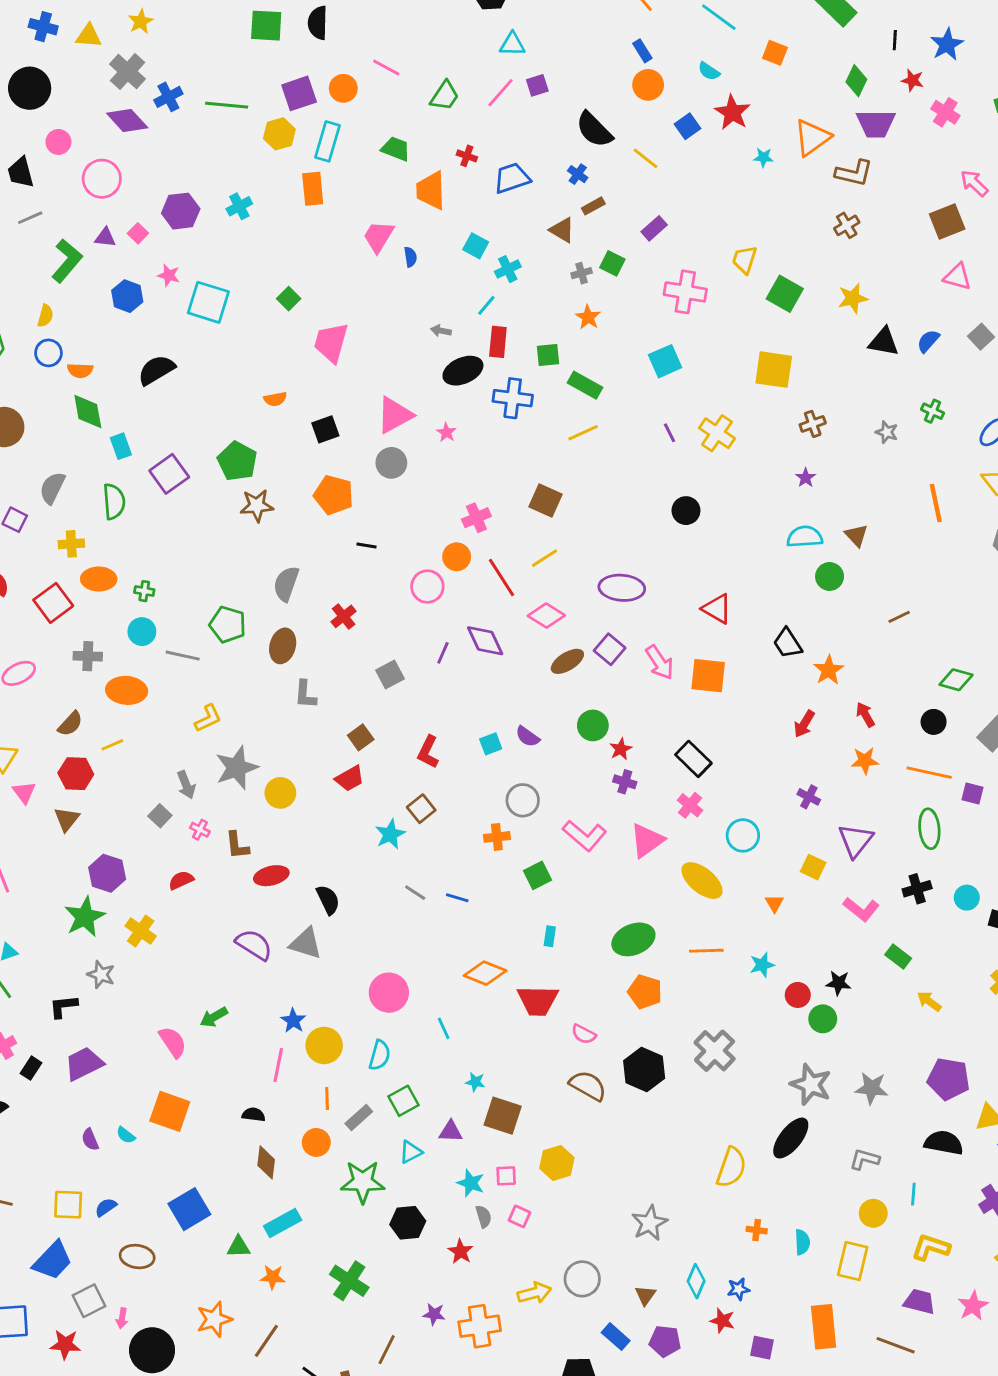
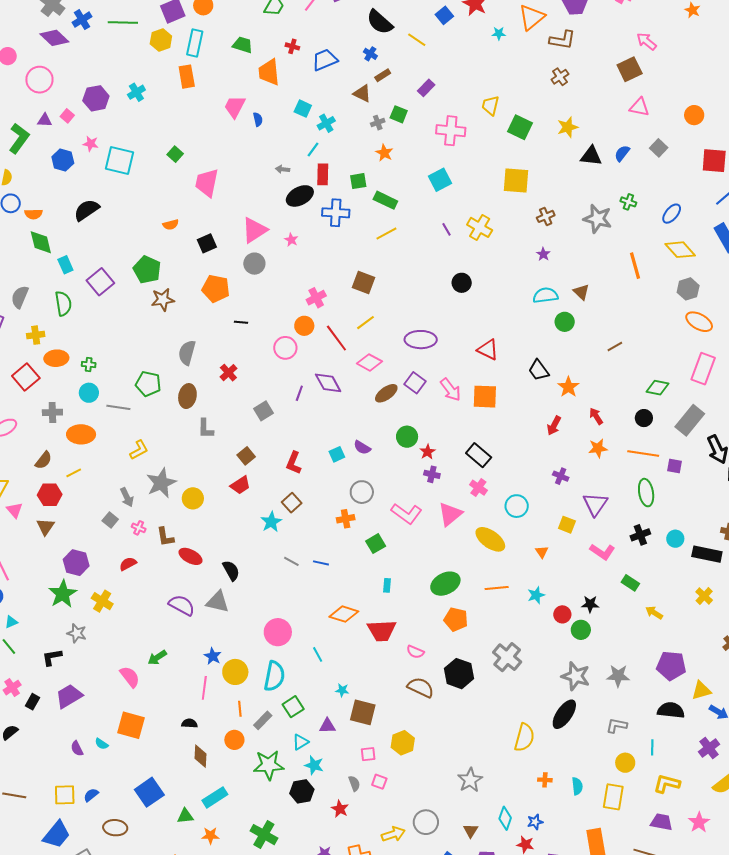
gray star: (887, 432) -> (598, 219), size x1.8
red ellipse: (271, 876) -> (190, 556), turned 45
cyan semicircle: (380, 1055) -> (274, 676), size x1.4
cyan star: (471, 1183) -> (314, 765), moved

